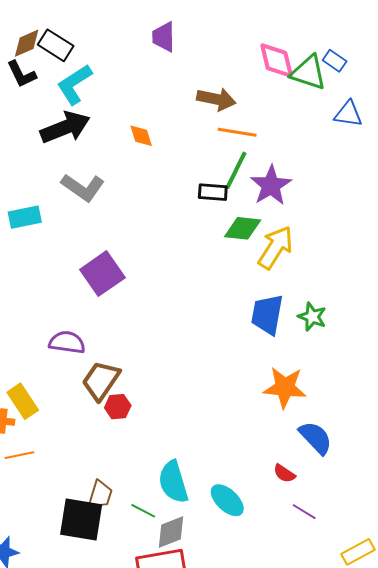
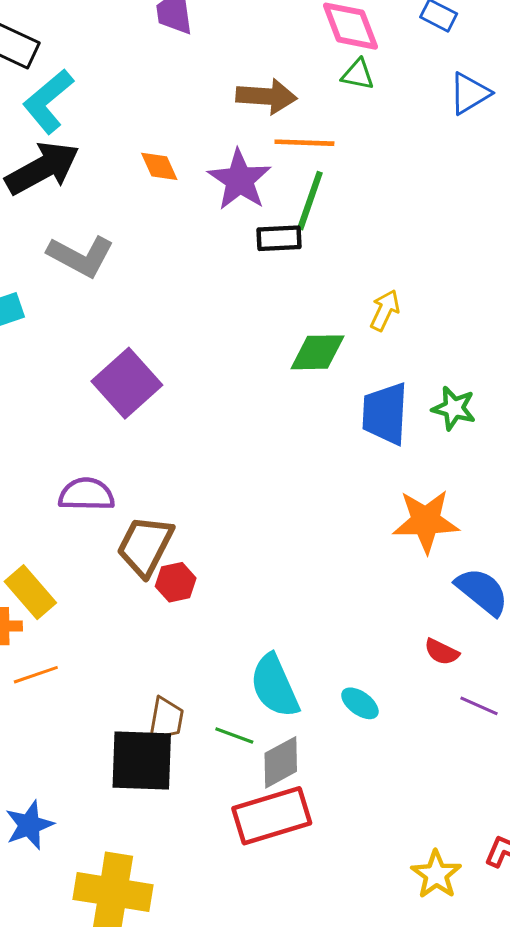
green triangle: (308, 73) -> (358, 75), moved, size x0.6
blue triangle: (348, 114) -> (470, 93), turned -32
purple star: (271, 185) -> (240, 180), moved
green diamond: (243, 228) -> (317, 352), moved
yellow arrow: (276, 247) -> (385, 310), size x0.6
cyan ellipse: (227, 500) -> (360, 703), size x0.7

